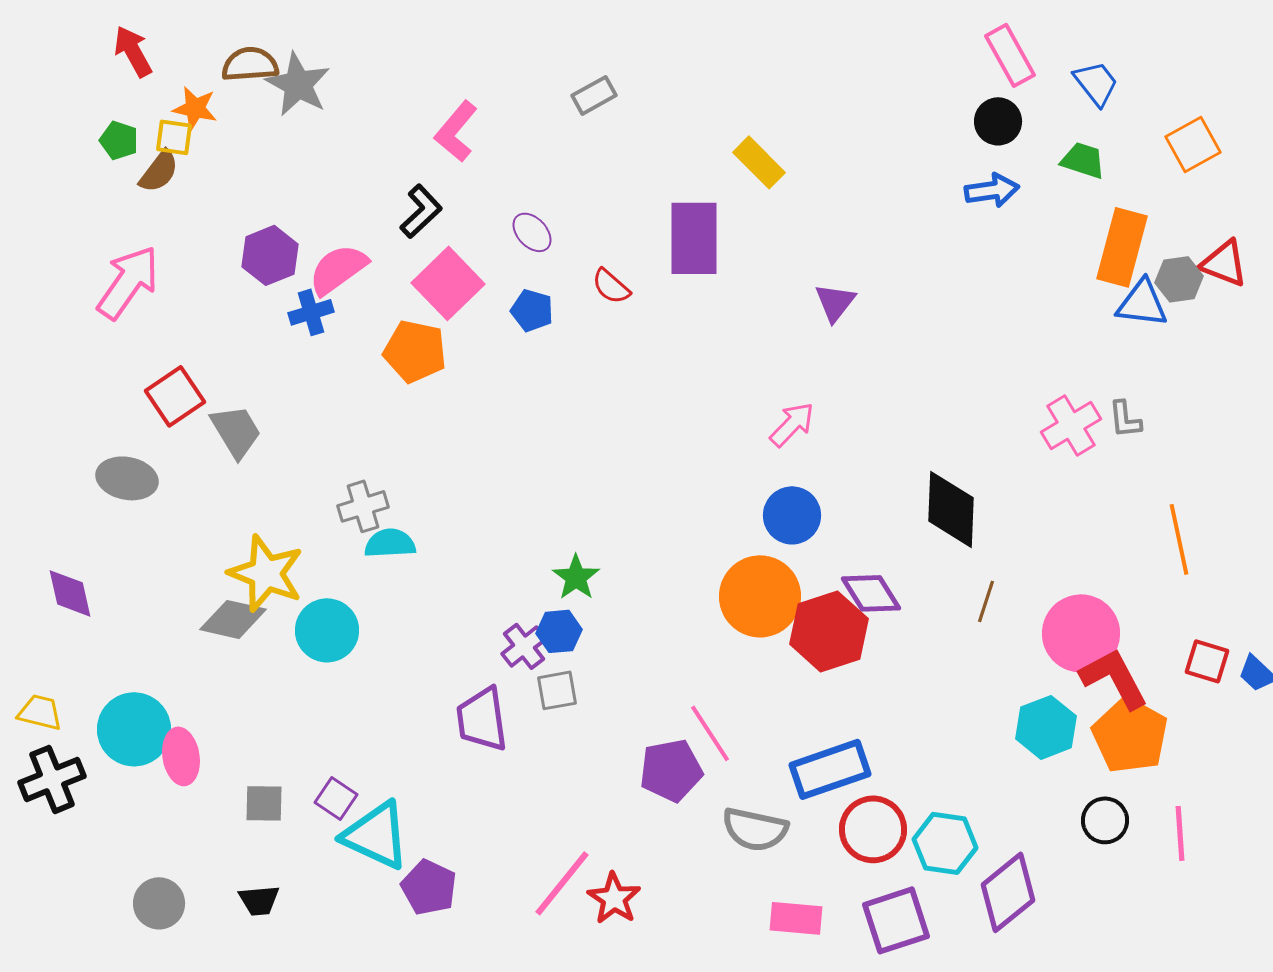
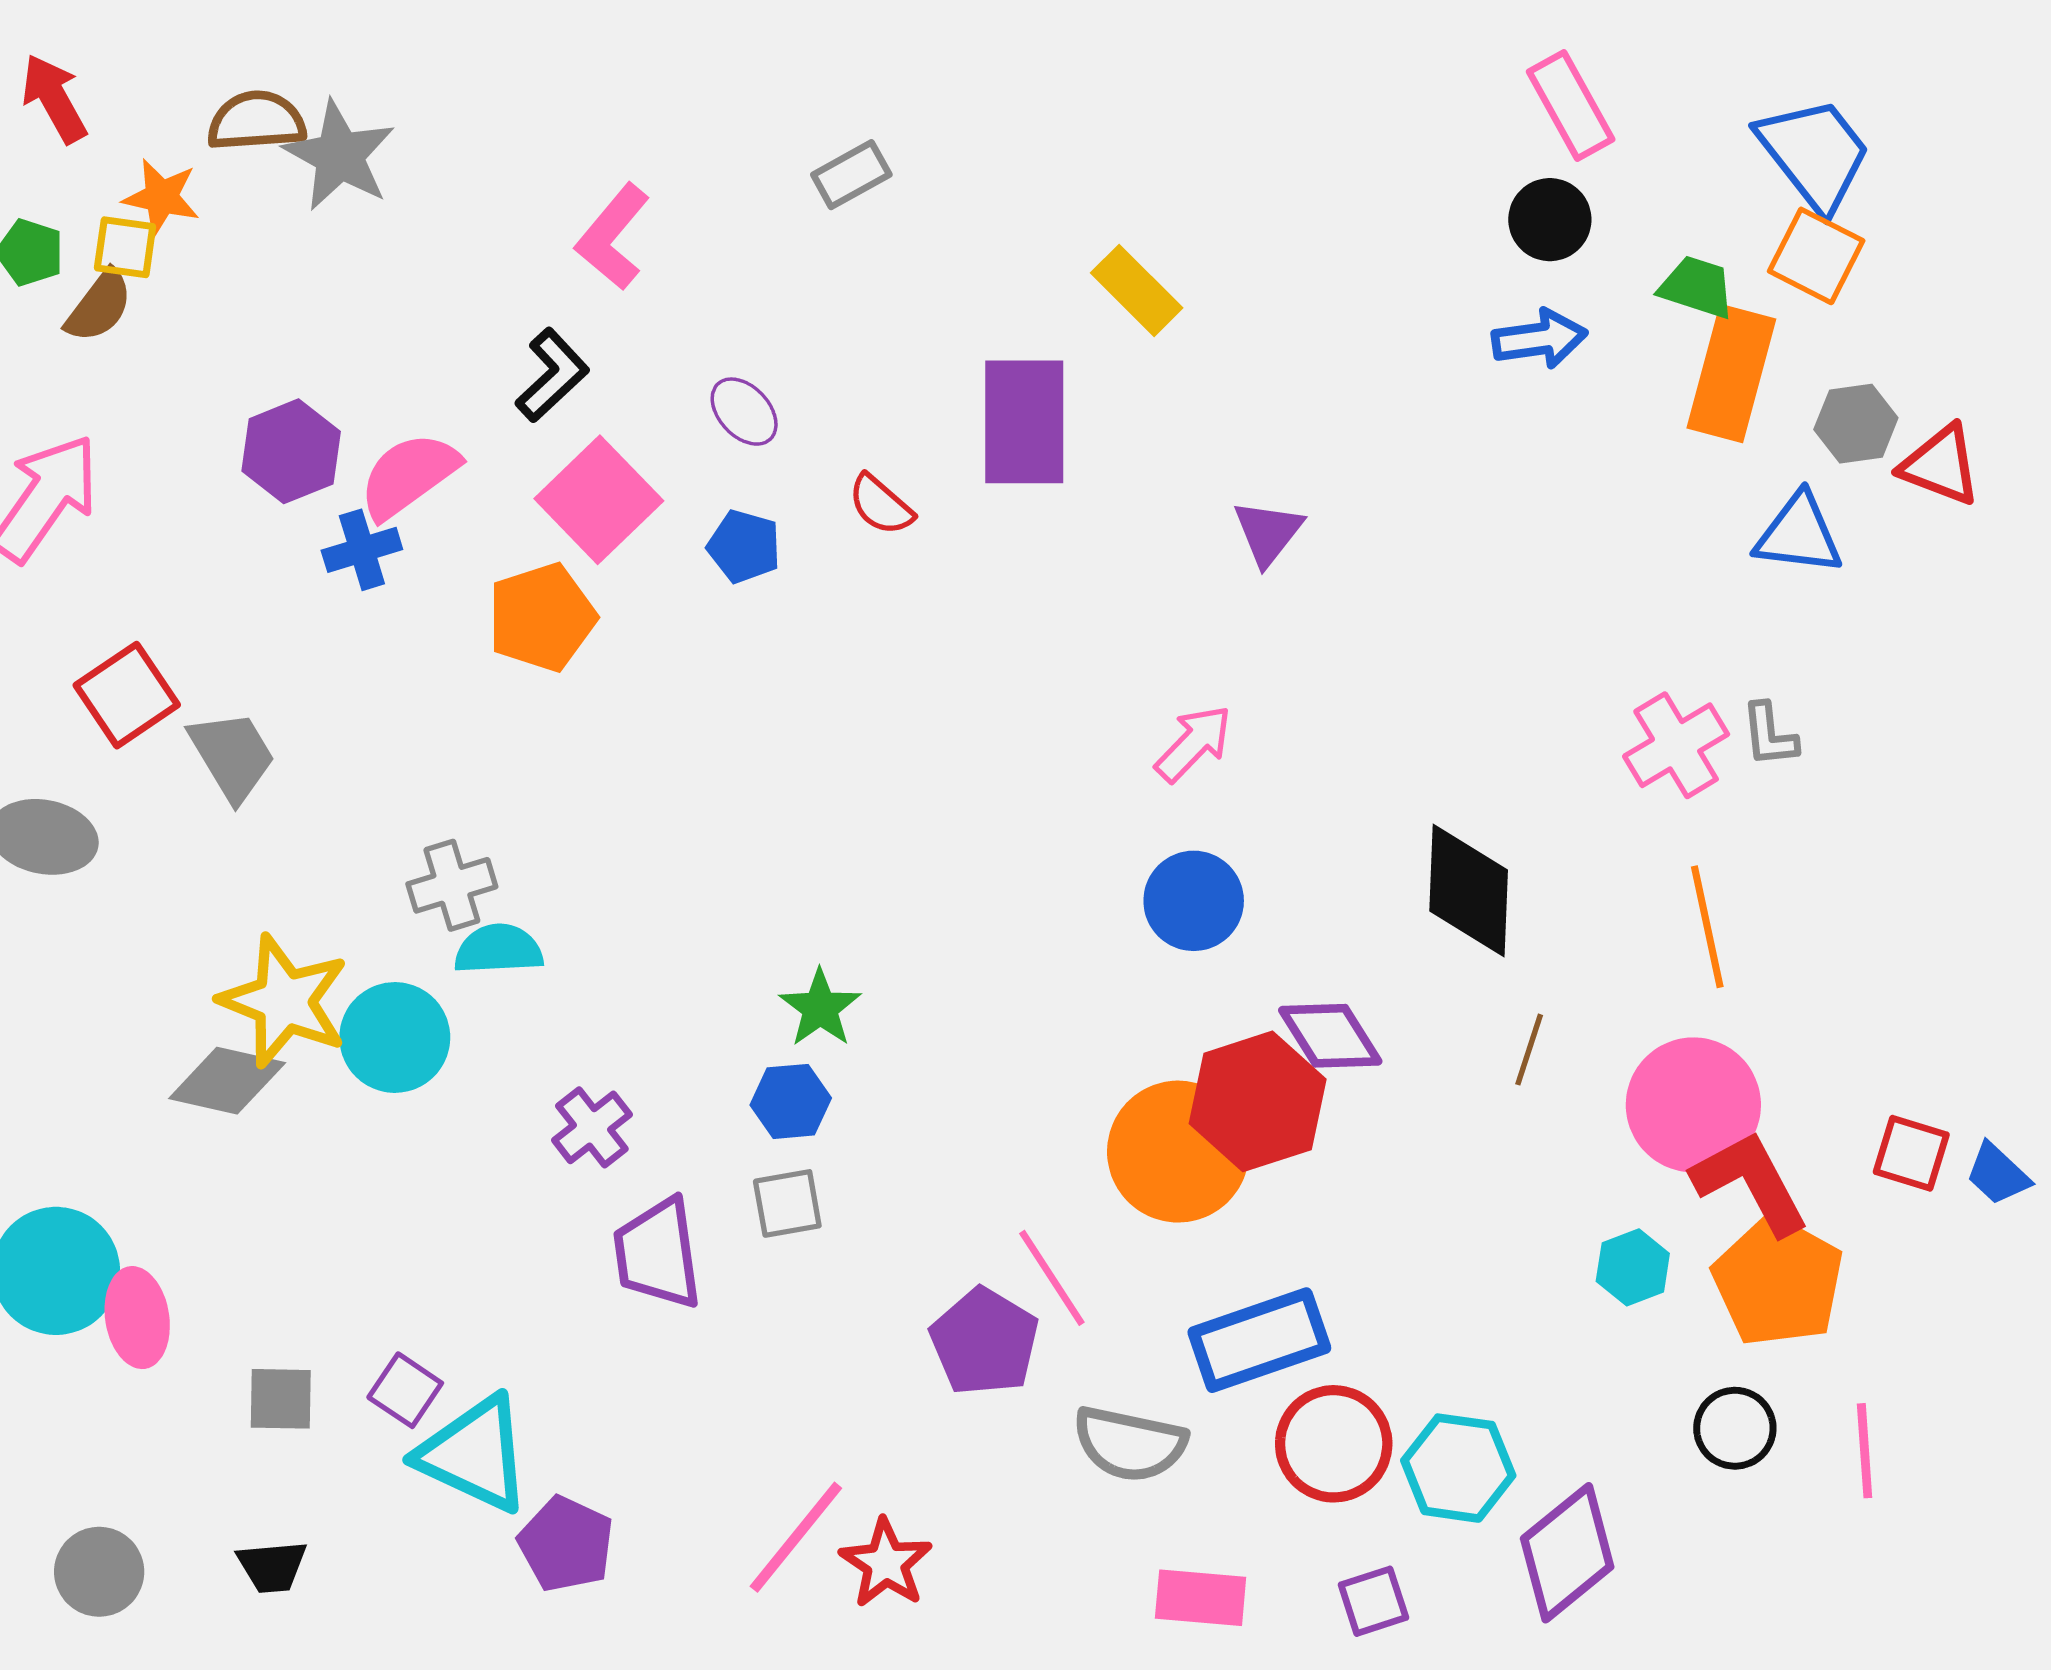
blue trapezoid: (1096, 83) -> (1814, 154), moved, size x1.5
orange square: (1193, 144) -> (1816, 256), moved, turned -34
orange rectangle: (1122, 247) -> (1731, 373), moved
gray hexagon: (1179, 279) -> (1856, 424), moved
orange pentagon: (415, 351) -> (542, 617), turned -30
orange line: (1179, 539) -> (1707, 927), moved
orange circle: (760, 596) -> (1178, 1152), moved
cyan circle: (327, 630) -> (395, 1037), moved
purple cross: (524, 646) -> (592, 1127), moved
cyan hexagon: (1046, 727) -> (1633, 1267), size x0.7
purple pentagon: (671, 770) -> (984, 1342), turned -30
purple square: (896, 920) -> (1373, 1601), size x0.6

